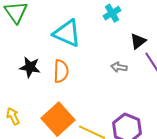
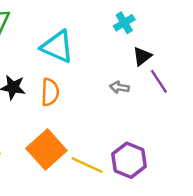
cyan cross: (112, 13) -> (124, 23), moved

